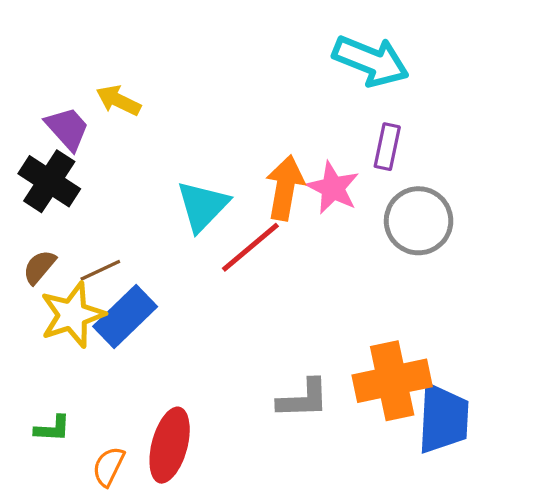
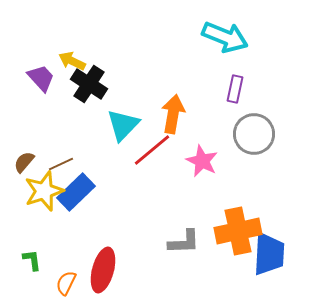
black cross: (49, 181) -> (89, 84), moved
pink star: (333, 188) -> (202, 161), moved
green L-shape: (53, 429) -> (32, 260), turned -100

